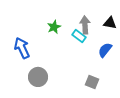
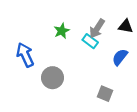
gray arrow: (85, 25) -> (97, 29), turned -144
gray circle: (38, 77) -> (53, 78), moved

